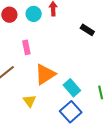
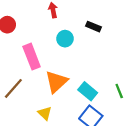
cyan circle: (34, 14) -> (65, 39), moved
pink rectangle: (26, 47) -> (32, 57), size x1.6

